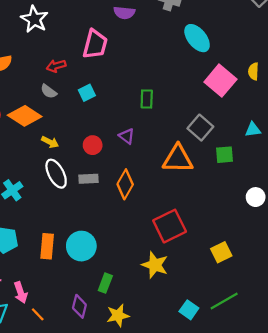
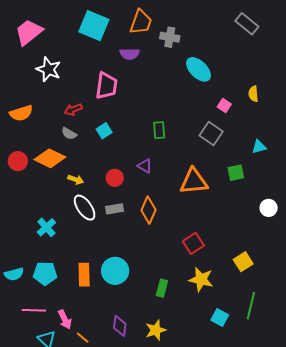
pink square: (220, 81) -> (224, 106), size x0.5
gray square: (200, 128) -> (211, 133), moved
red square: (170, 226) -> (193, 243), size x0.7
yellow star: (155, 265) -> (201, 279), moved
green rectangle: (105, 283) -> (162, 288), moved
green line: (224, 301) -> (251, 306), turned -40

